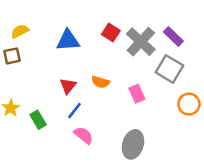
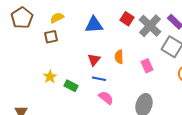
orange semicircle: (100, 82) -> (119, 57), turned 72
blue line: (74, 111) -> (99, 79), turned 64
green rectangle: (38, 120) -> (71, 86), turned -32

